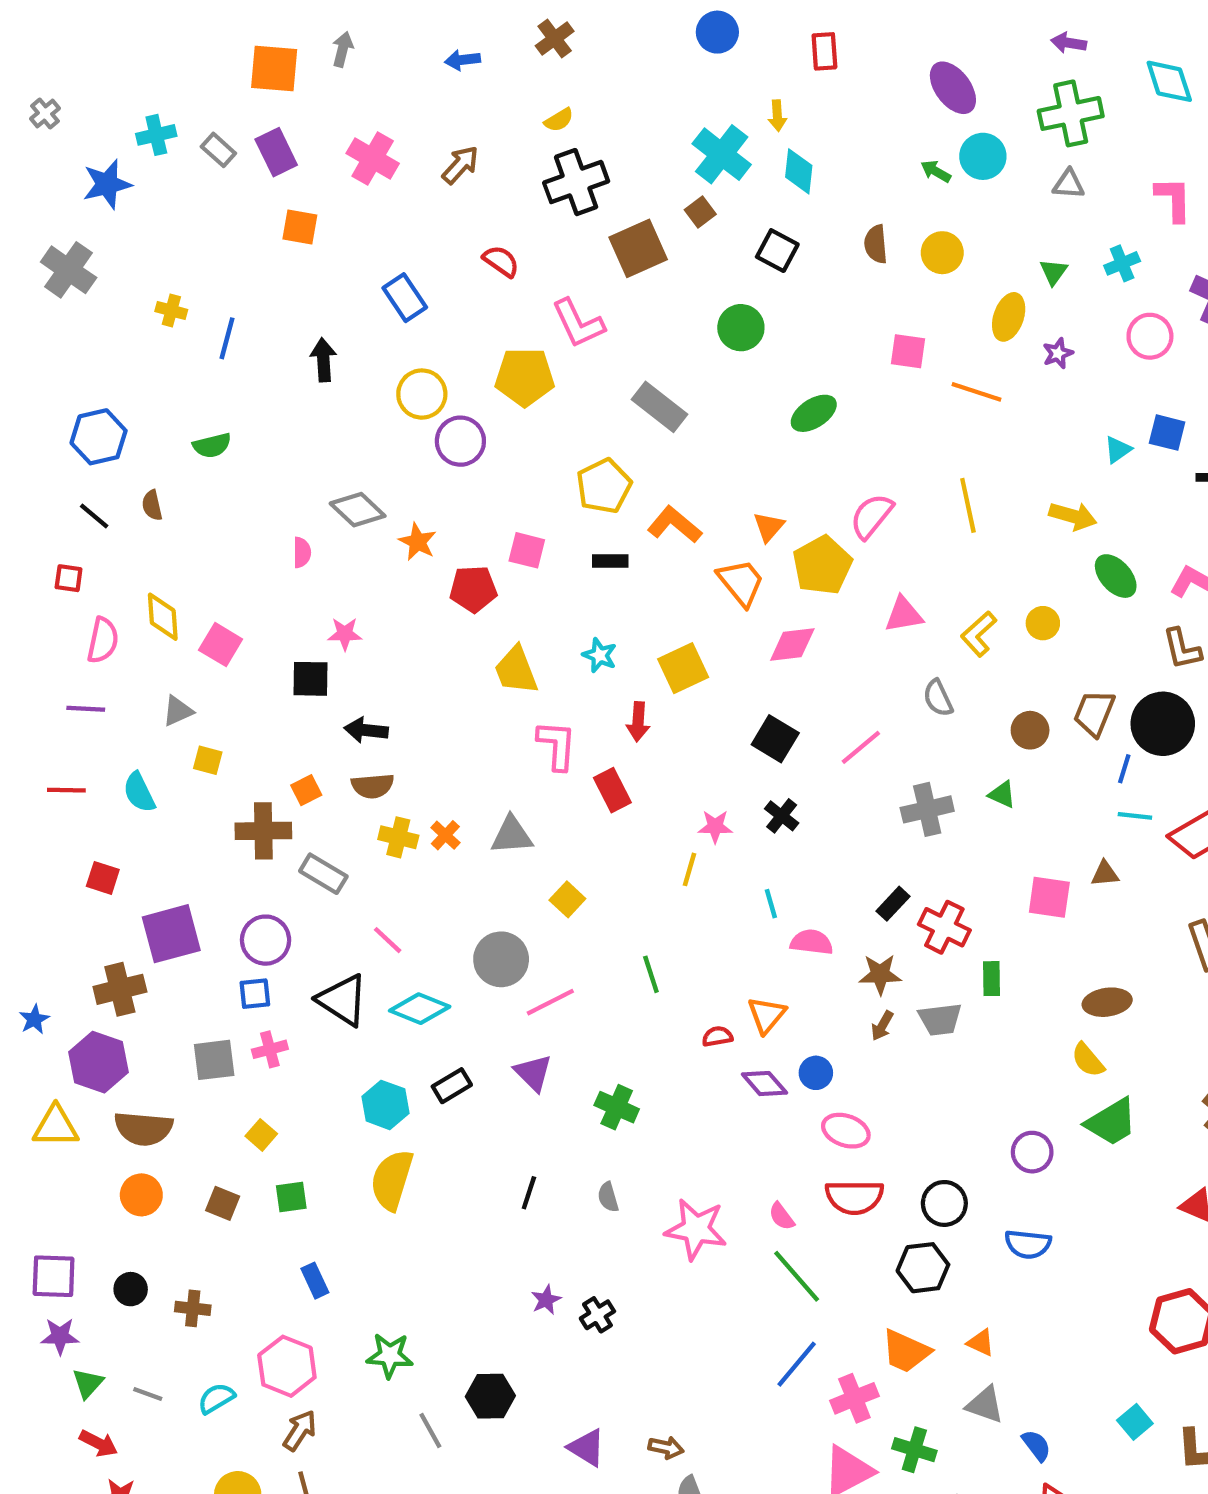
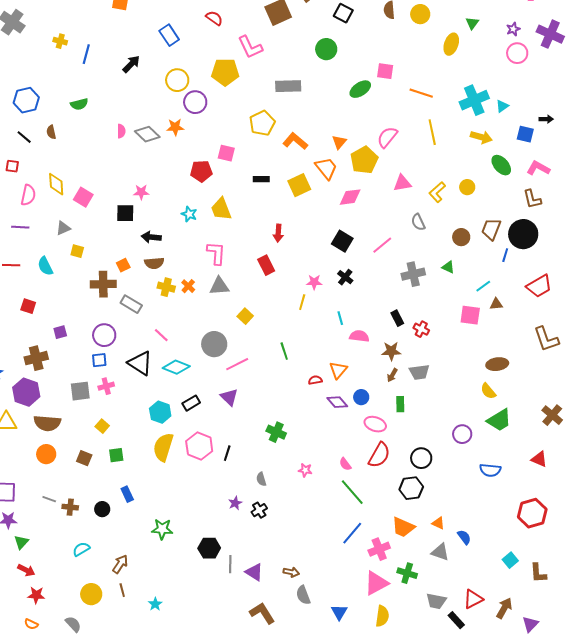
cyan cross: (1122, 263) -> (474, 100), moved, size x1.8
pink square: (908, 351) -> (385, 71), moved
purple star: (1058, 353) -> (513, 29), moved
black arrow: (323, 360) -> (131, 64), turned 48
orange line: (976, 392) -> (421, 93), moved
gray rectangle: (660, 407) -> (288, 86), turned -40
blue square: (1167, 433) -> (525, 134), moved
orange star: (418, 542) -> (175, 127), moved, turned -30
pink semicircle: (302, 552) -> (121, 131), moved
black rectangle: (610, 561) -> (261, 179), moved
cyan star: (600, 655) -> (189, 214), moved
yellow square: (683, 668) -> (299, 185), moved
pink L-shape: (557, 745) -> (216, 253), moved
cyan line: (1135, 816) -> (483, 286), moved, turned -42
black rectangle: (893, 904) -> (397, 318), turned -70
red cross: (944, 927) -> (421, 329), size x0.7
purple square: (171, 934) -> (60, 332), size x0.5
green rectangle: (991, 979) -> (400, 404), moved
green cross: (617, 1107) -> (276, 432), moved
gray semicircle: (608, 1197) -> (261, 479), moved
red semicircle: (854, 1197) -> (379, 455), turned -60
pink star: (696, 1229) -> (305, 470), size x0.5
blue semicircle: (1028, 1244) -> (490, 470), moved
black circle: (131, 1289) -> (102, 509), moved
pink hexagon: (287, 1366) -> (199, 446), moved
gray line: (148, 1394) -> (49, 499), moved
gray line: (430, 1430) -> (230, 564), moved, turned 30
blue semicircle: (1036, 1445) -> (464, 537), moved

